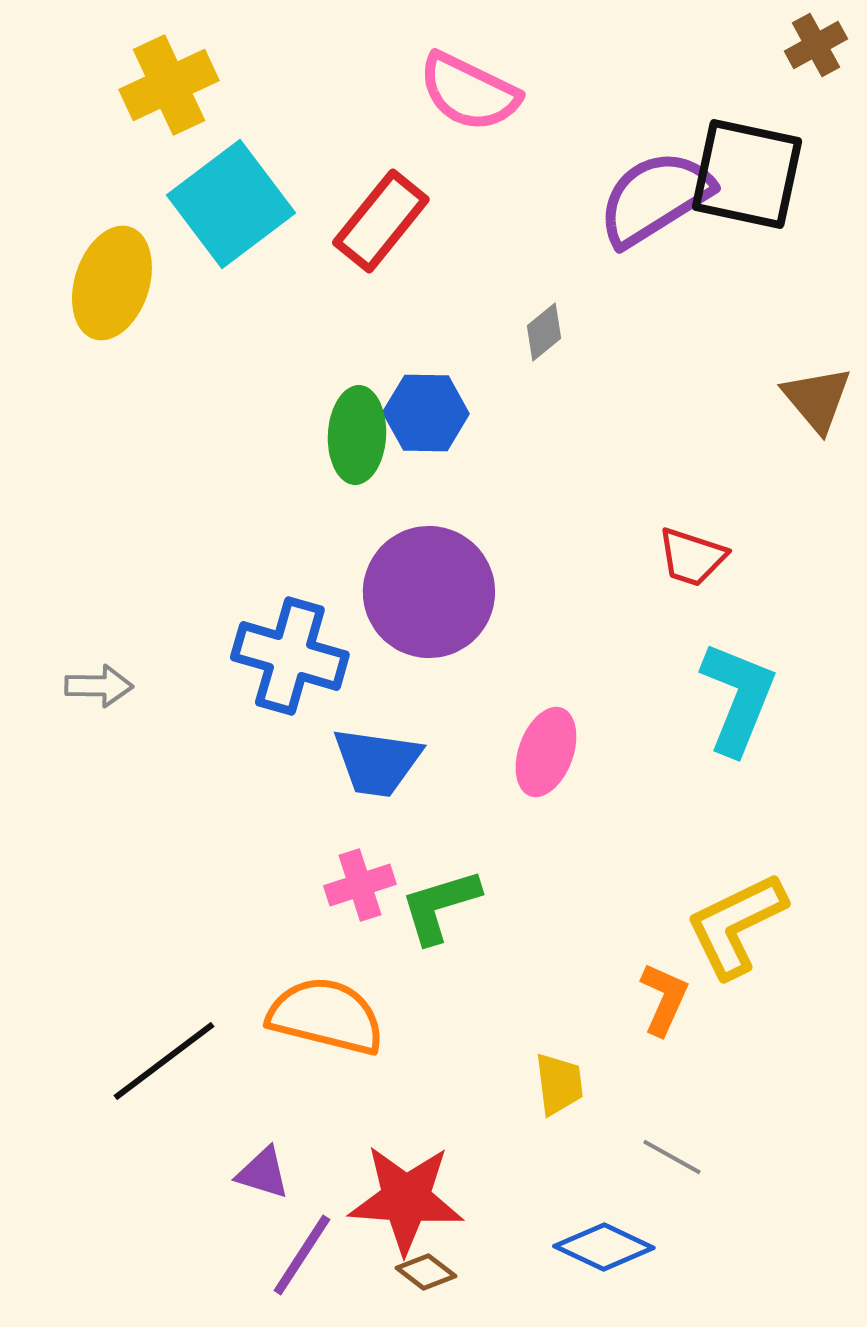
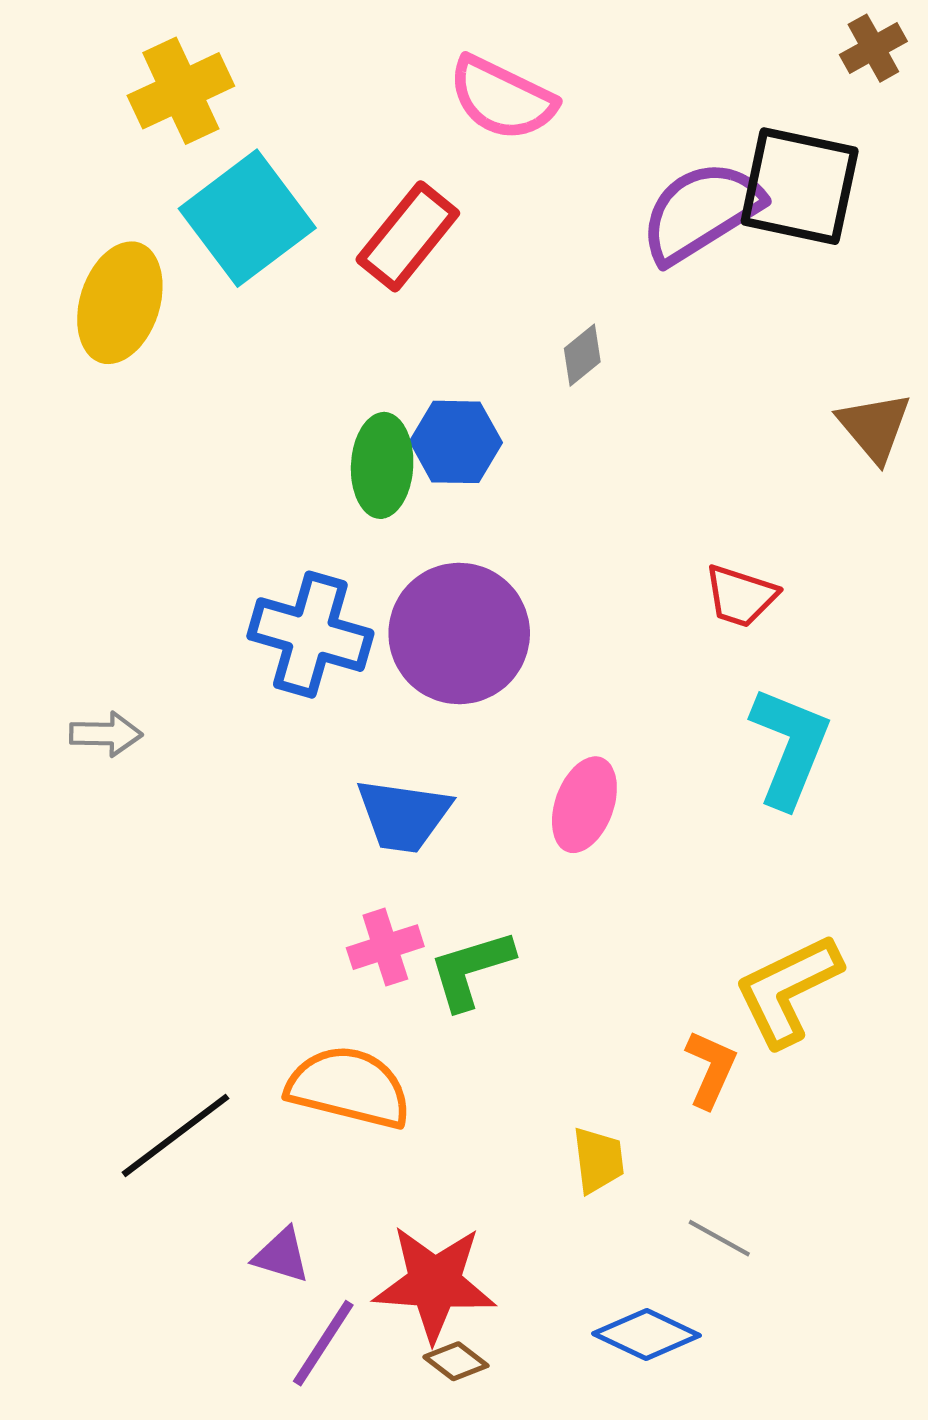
blue cross: (290, 656) -> (310, 635), moved

